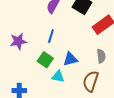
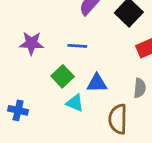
blue line: (51, 36) -> (77, 46), turned 64
brown semicircle: (91, 81) -> (118, 119), turned -30

